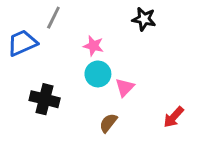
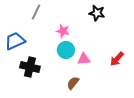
blue trapezoid: (22, 43) -> (15, 41), moved
pink triangle: (125, 87) -> (84, 59), turned 40
red arrow: (174, 117) -> (117, 59), moved

